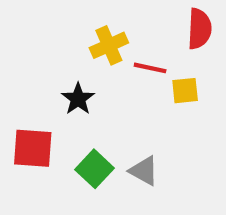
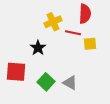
red semicircle: (199, 29) -> (85, 14), moved

